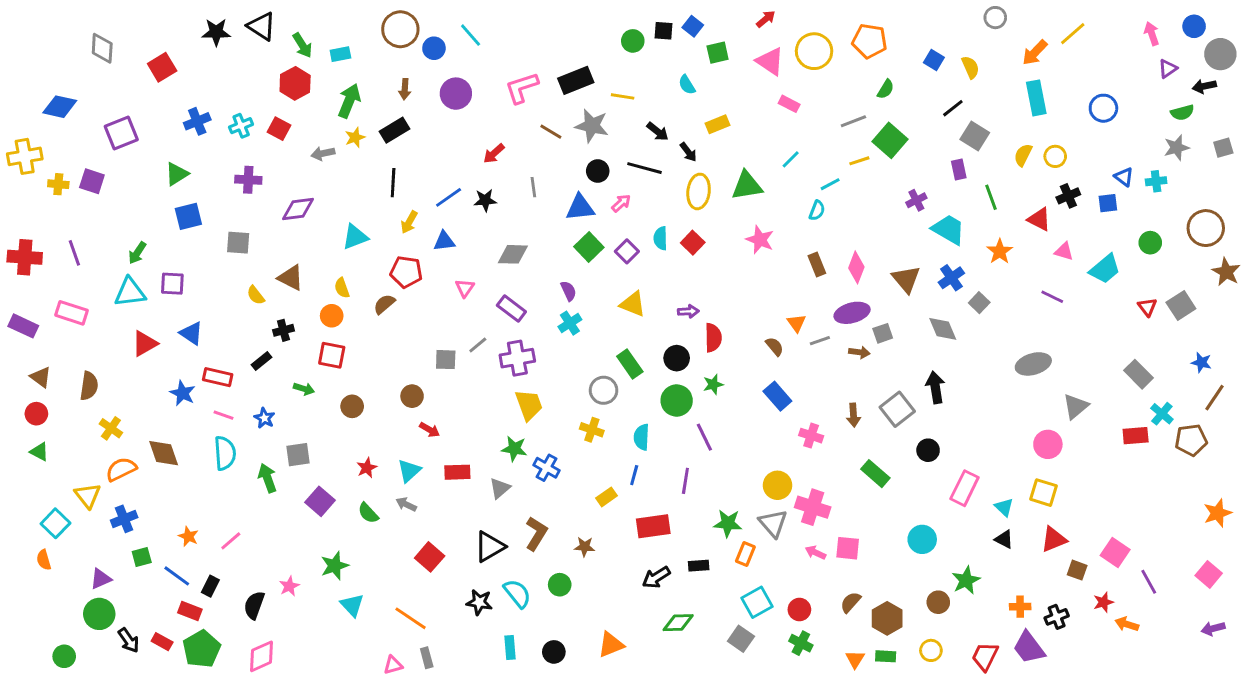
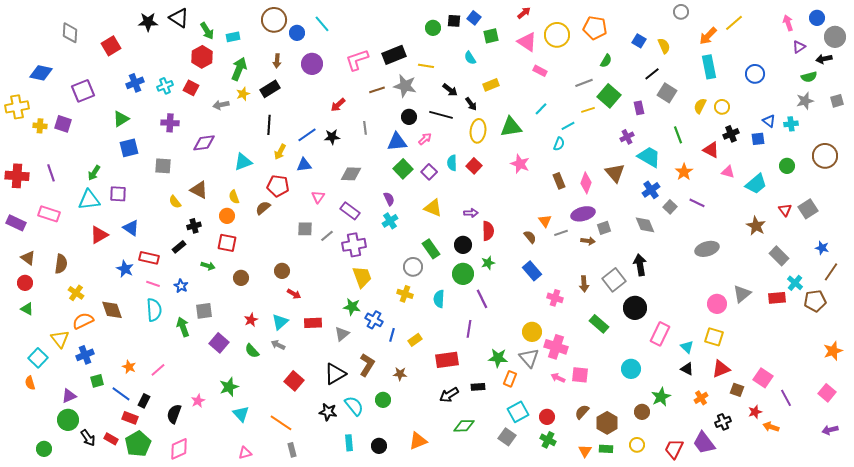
brown line: (551, 132) -> (377, 90), turned -49
purple rectangle: (959, 170) -> (639, 108), moved
brown star: (1226, 272) -> (756, 226), moved
brown triangle: (906, 279) -> (615, 173), moved
purple line: (1052, 297) -> (697, 203), moved
gray square: (446, 360) -> (305, 229), moved
gray triangle: (1076, 406) -> (742, 294), moved
black circle: (928, 450) -> (635, 308), size x1.5
blue line: (634, 475) -> (392, 335), moved
orange cross: (1020, 607) -> (701, 398), moved, turned -32
pink triangle: (393, 665) -> (245, 453), moved

